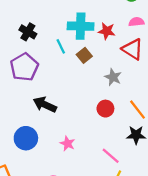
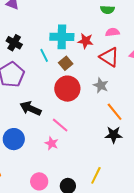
gray star: (113, 77) -> (101, 85), moved
red circle: (105, 109) -> (67, 89), moved, size x1.6
pink line: (111, 156) -> (60, 125), moved

